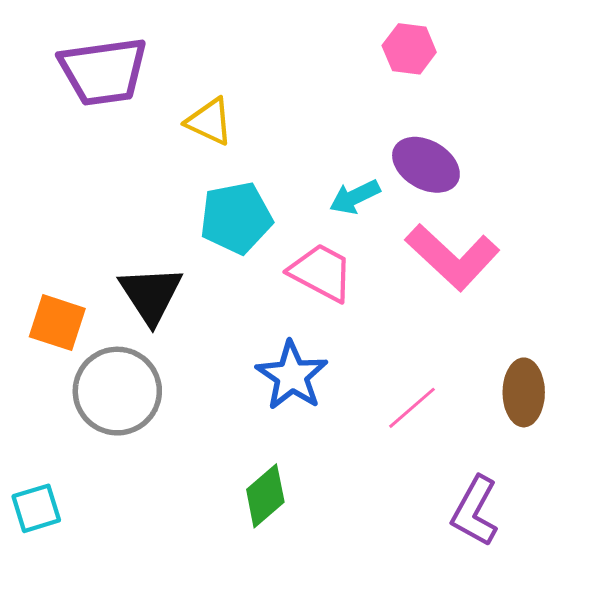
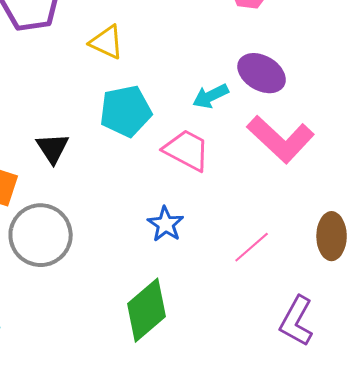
black triangle: (151, 295) -> (53, 148), moved, size x0.7
blue star: (292, 376) -> (166, 224), size x0.7
green diamond: (265, 496) -> (147, 310), size x1.4

